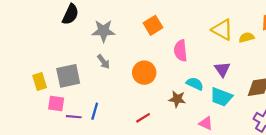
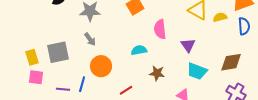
purple triangle: (222, 69) -> (188, 45), moved
orange circle: (144, 73) -> (101, 66), moved
cyan semicircle: (195, 84) -> (139, 50), moved, turned -35
pink square: (56, 103) -> (36, 77), moved

